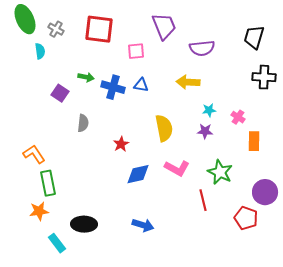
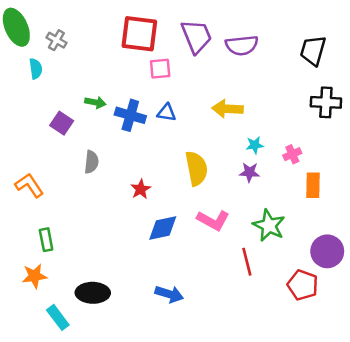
red square: (99, 29) -> (139, 34), moved
purple semicircle: (202, 48) -> (242, 45), moved
pink cross: (238, 117) -> (292, 154), turned 32
orange L-shape: (34, 154) -> (29, 185), moved
green rectangle: (48, 183) -> (46, 240), size x0.7

